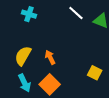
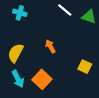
orange arrow: (50, 57) -> (50, 46), moved

